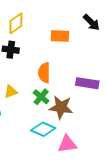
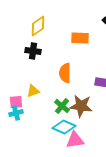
green cross: (41, 97) -> (62, 106), moved
pink triangle: (67, 144) -> (75, 140), moved

